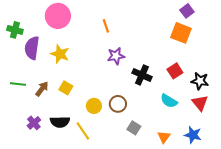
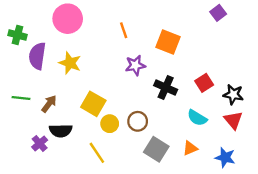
orange square: (181, 33) -> (168, 42), moved
yellow square: (66, 88) -> (93, 104), moved, size x1.5
black semicircle: (60, 122) -> (61, 131), moved
gray square: (134, 128) -> (156, 149), size x1.5
orange triangle: (164, 137) -> (190, 148), moved, turned 32

